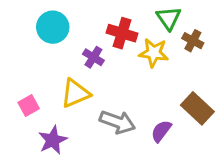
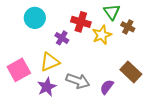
yellow star: (154, 53) -> (102, 35), turned -30
pink square: (29, 105) -> (19, 70), size x1.6
purple star: (53, 140) -> (47, 87), moved

